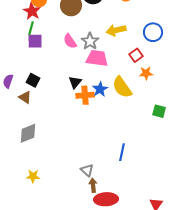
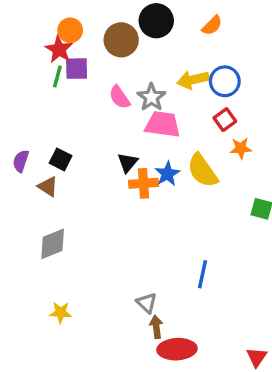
blue circle: (153, 32) -> (225, 81), moved
purple square: (35, 41) -> (77, 69), moved

